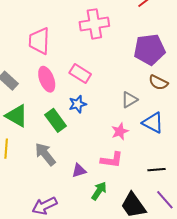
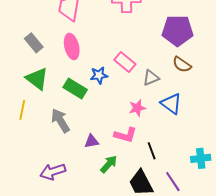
pink rectangle: (80, 73) -> (125, 62), moved
green rectangle: (56, 120) -> (75, 88), turned -30
black line: (157, 170) -> (152, 151), moved, turned 66

